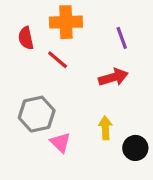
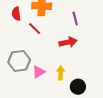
pink triangle: (60, 142) -> (39, 72), moved, turned 40

